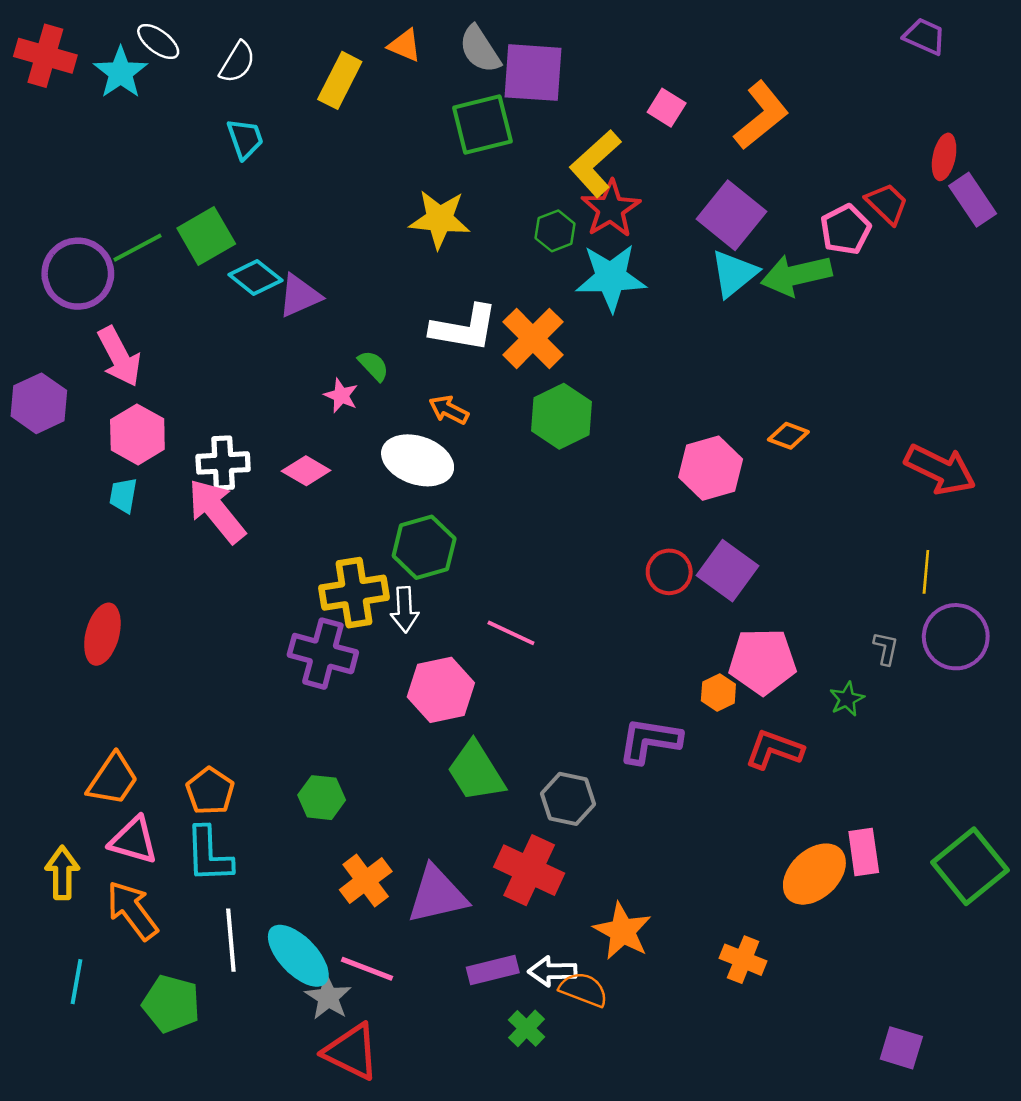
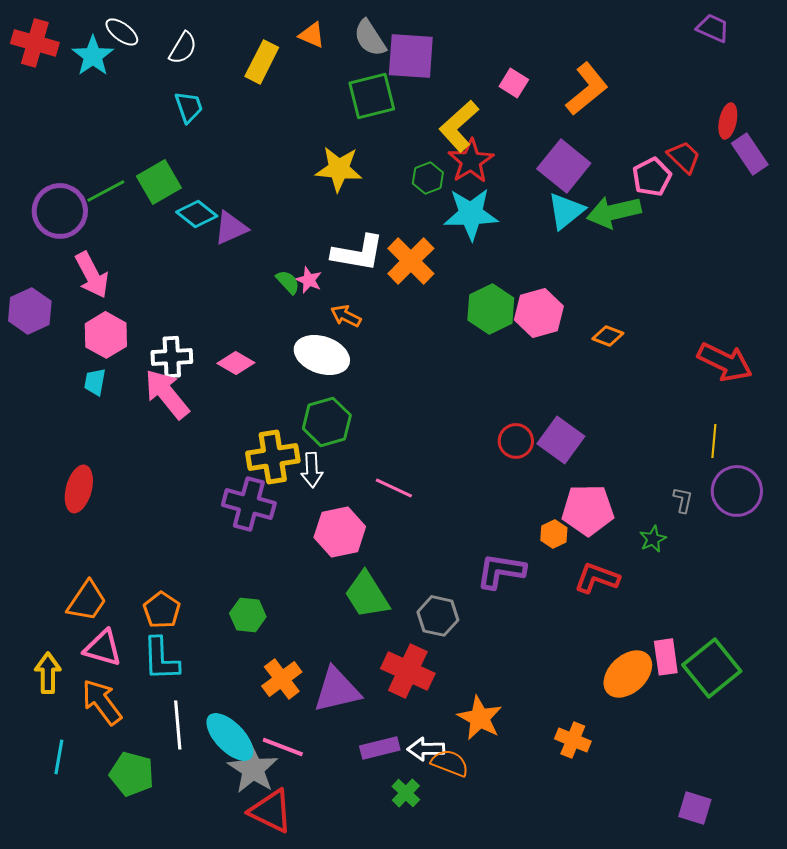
pink star: (341, 396) -> (309, 280), moved
green hexagon: (562, 416) -> (491, 309), moved
pink hexagon: (711, 468) -> (539, 313), moved
green square: (970, 866) -> (712, 668), moved
gray star: (328, 997) -> (253, 769), size x1.4

